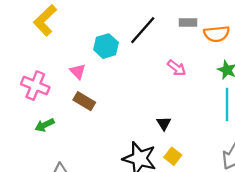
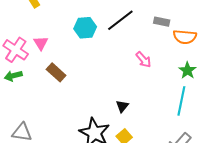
pink triangle: (78, 71) -> (41, 43), moved
green arrow: (45, 125) -> (13, 76), moved

